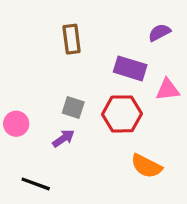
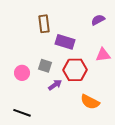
purple rectangle: (130, 68) -> (65, 42), moved
pink circle: (16, 124) -> (22, 73), moved
purple arrow: (63, 138) -> (55, 85), moved

